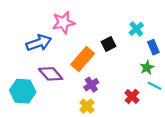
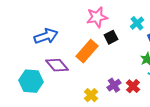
pink star: (63, 22) -> (97, 17), moved
purple cross: (91, 85) -> (114, 85), moved

